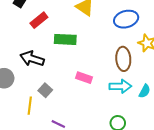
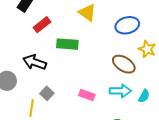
brown ellipse: (123, 59) -> (124, 64), turned -55
pink rectangle: (84, 78) -> (87, 95), moved

